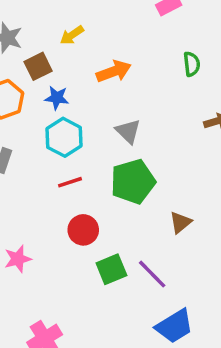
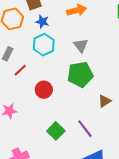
red line: (70, 182) -> (20, 70), moved, turned -32
red circle: (83, 230) -> (44, 90), moved
green square: (111, 269) -> (56, 131), moved, turned -30

